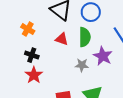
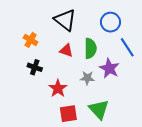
blue circle: (91, 12) -> (110, 22), moved
red star: (34, 75) -> (58, 88), moved

